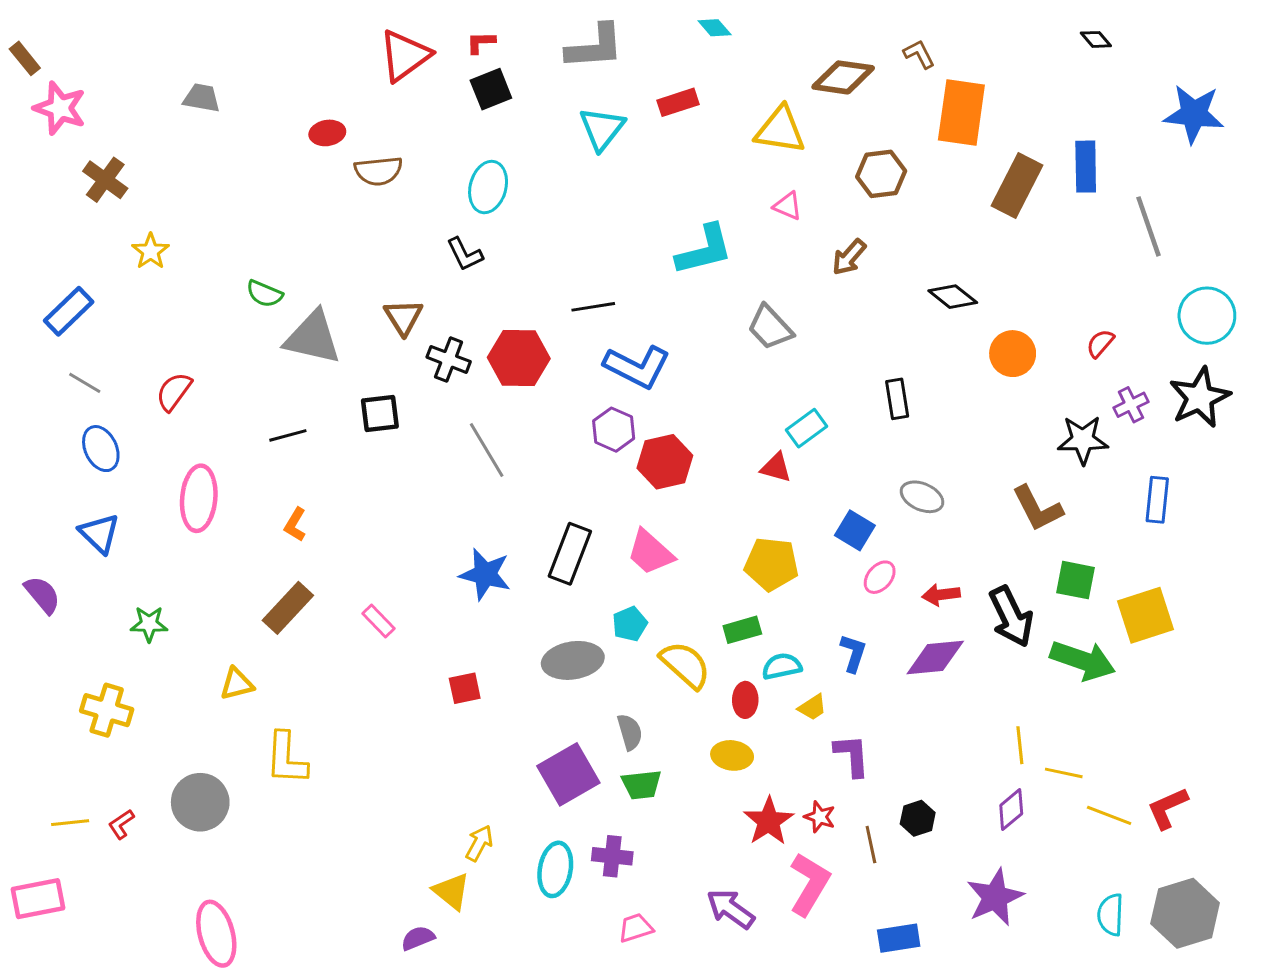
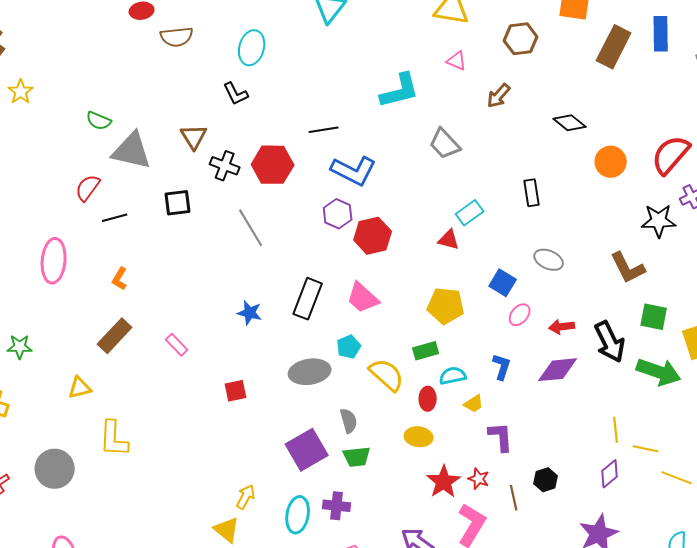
red semicircle: (1100, 343) -> (671, 155), size x2.0
red semicircle: (174, 392) -> (88, 188), moved
blue star: (485, 574) -> (250, 313), size x0.7

